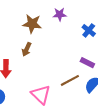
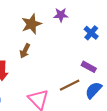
brown star: (32, 24) -> (31, 24), turned -30

